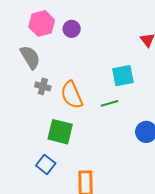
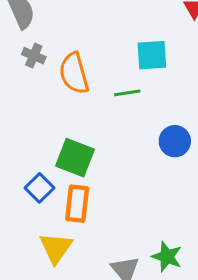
green square: (60, 132) -> (75, 158), moved
blue square: (46, 164) -> (40, 188), moved

